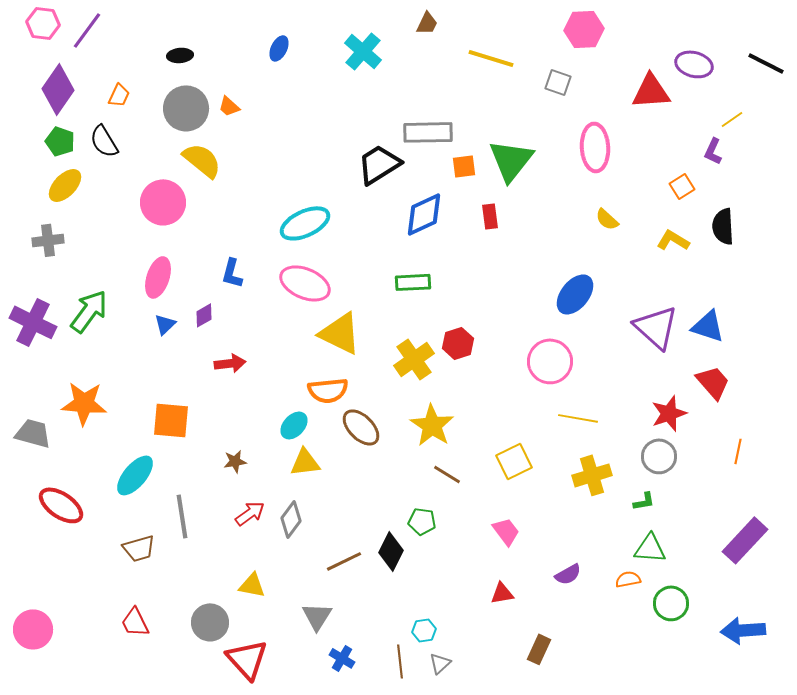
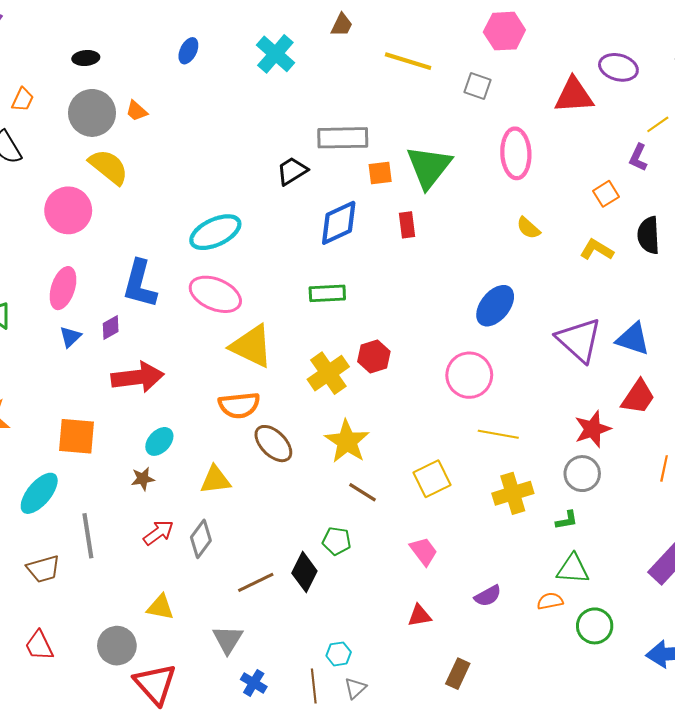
black trapezoid: (379, 164) -> (292, 171), size x0.7
blue L-shape: (232, 273) -> (140, 284), size x1.6
red arrow: (230, 363) -> (138, 377), size x1.6
red trapezoid: (713, 382) -> (638, 397), turned 75
cyan ellipse: (294, 425) -> (159, 441), moved

